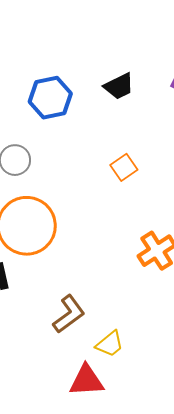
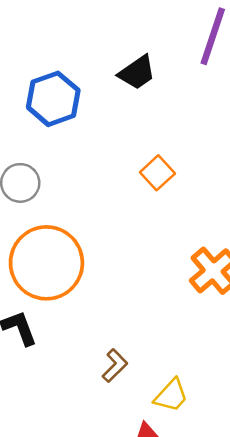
brown L-shape: (69, 314) -> (115, 366), size x0.7

